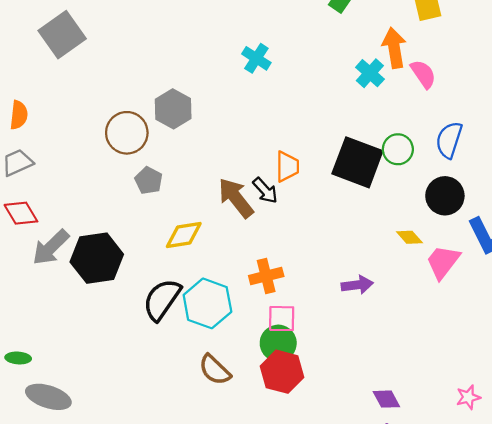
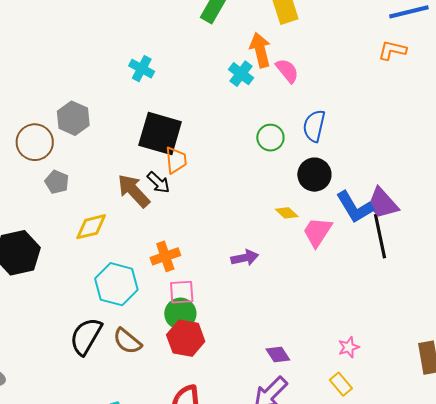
black square: (357, 162) -> (160, 133), moved
black semicircle: (162, 300) -> (86, 336), moved

